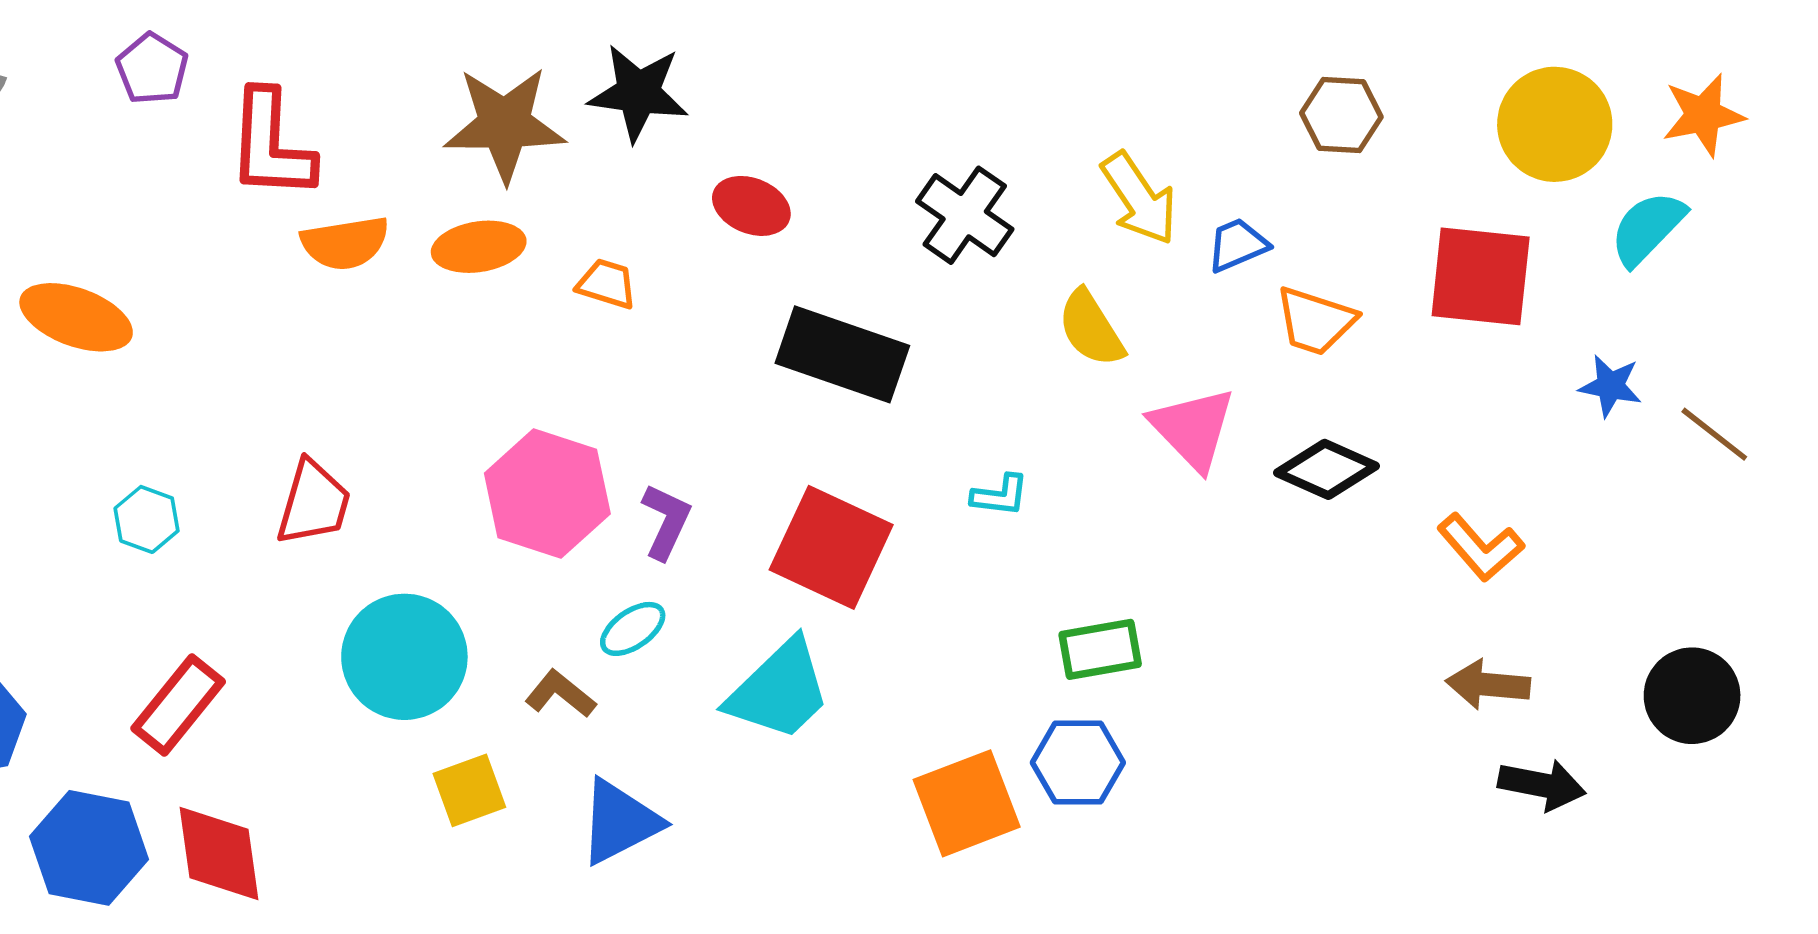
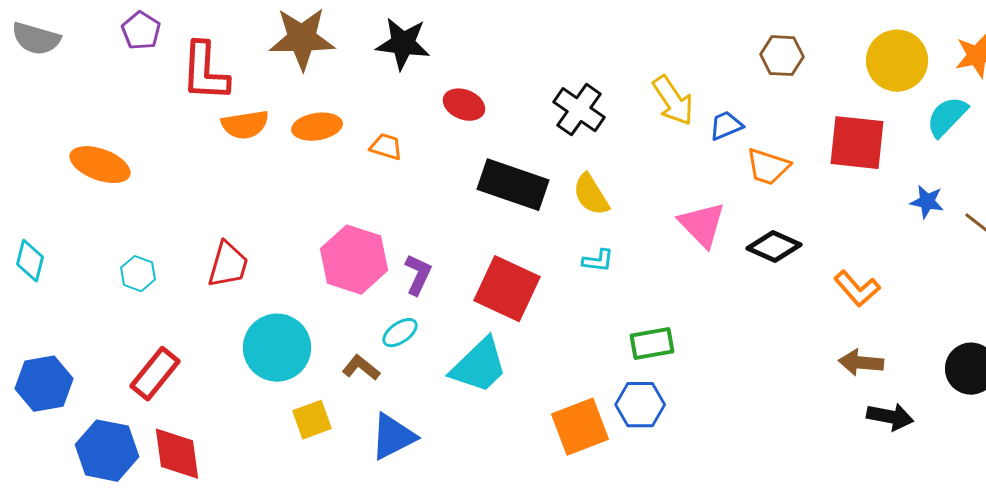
brown star: (505, 124) -> (302, 39), moved
yellow semicircle: (1091, 328) -> (591, 195), moved

